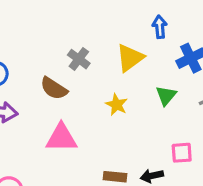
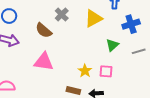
yellow star: (117, 105) -> (85, 71), moved
pink square: (182, 153) -> (106, 71), moved

